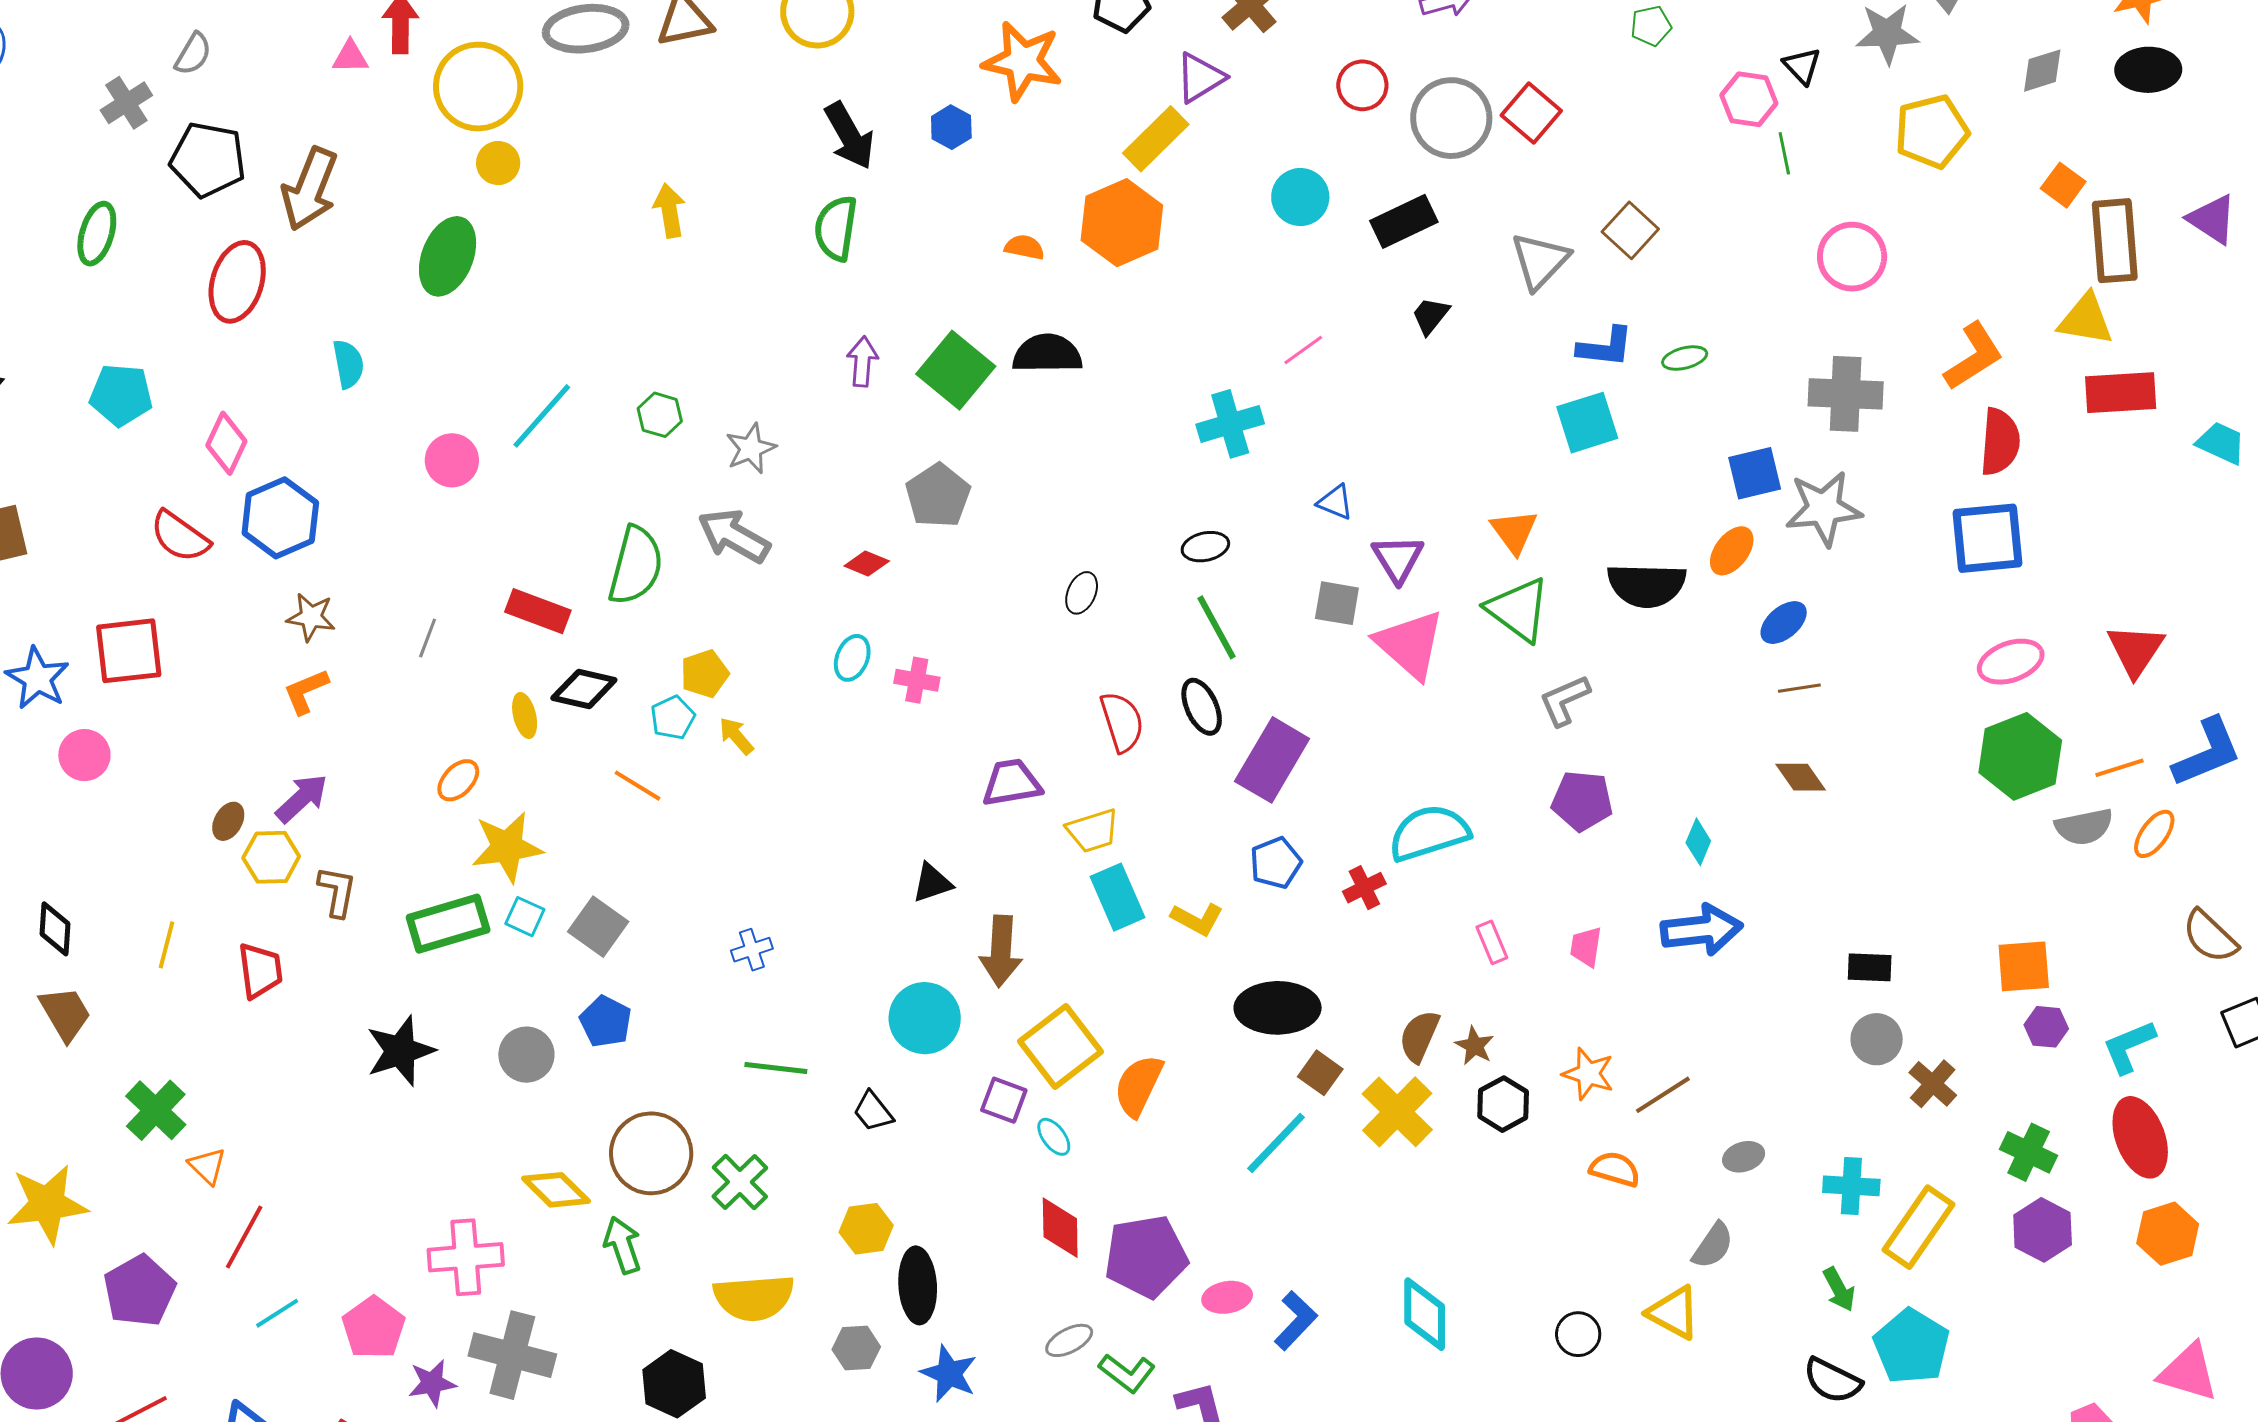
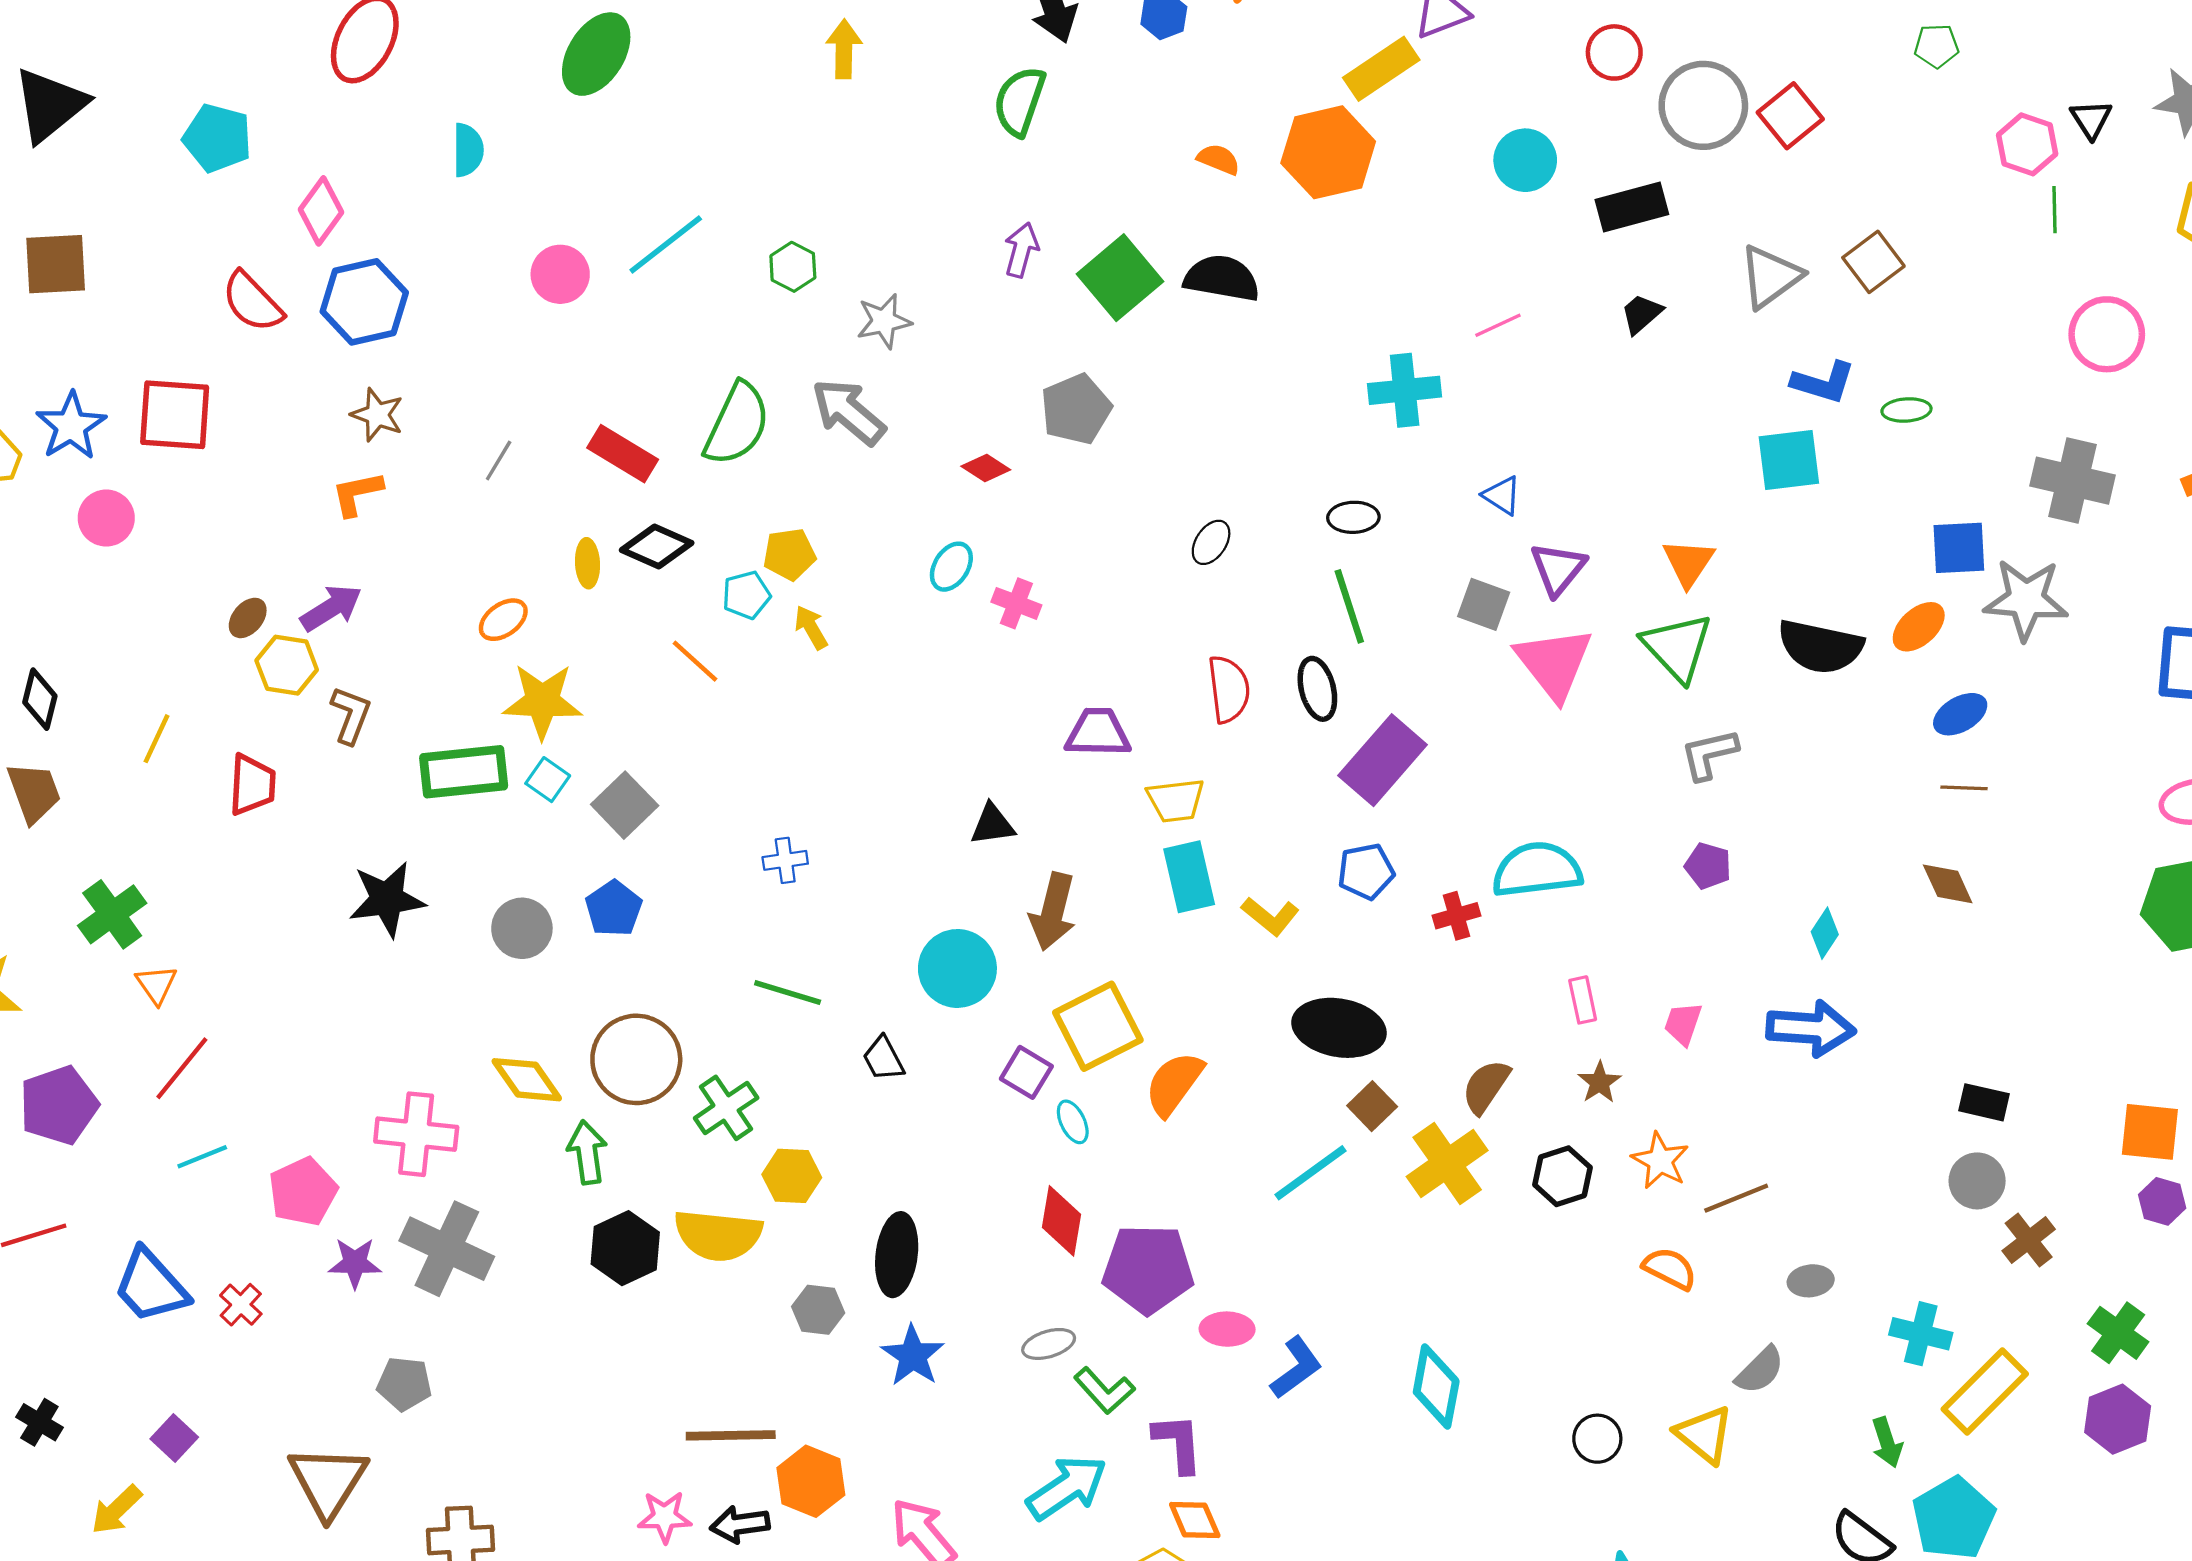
purple pentagon: (1582, 801) -> (1708, 866), size x0.7
brown star: (1475, 1046) -> (1600, 1082), moved
yellow hexagon: (866, 1229) -> (792, 1176), moved
black hexagon: (674, 1384) -> (625, 1248), moved

